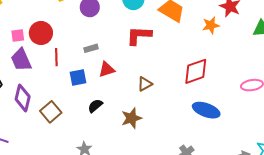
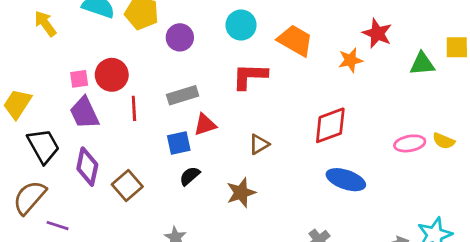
gray rectangle: (91, 48) -> (183, 95), size x1.5
blue square: (78, 78) -> (179, 143), moved

